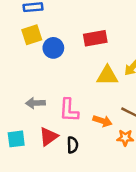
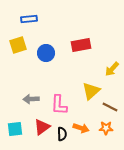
yellow square: (32, 35) -> (18, 45), moved
yellow triangle: (107, 75) -> (91, 91), moved, turned -42
orange arrow: (102, 121) -> (81, 128), moved

